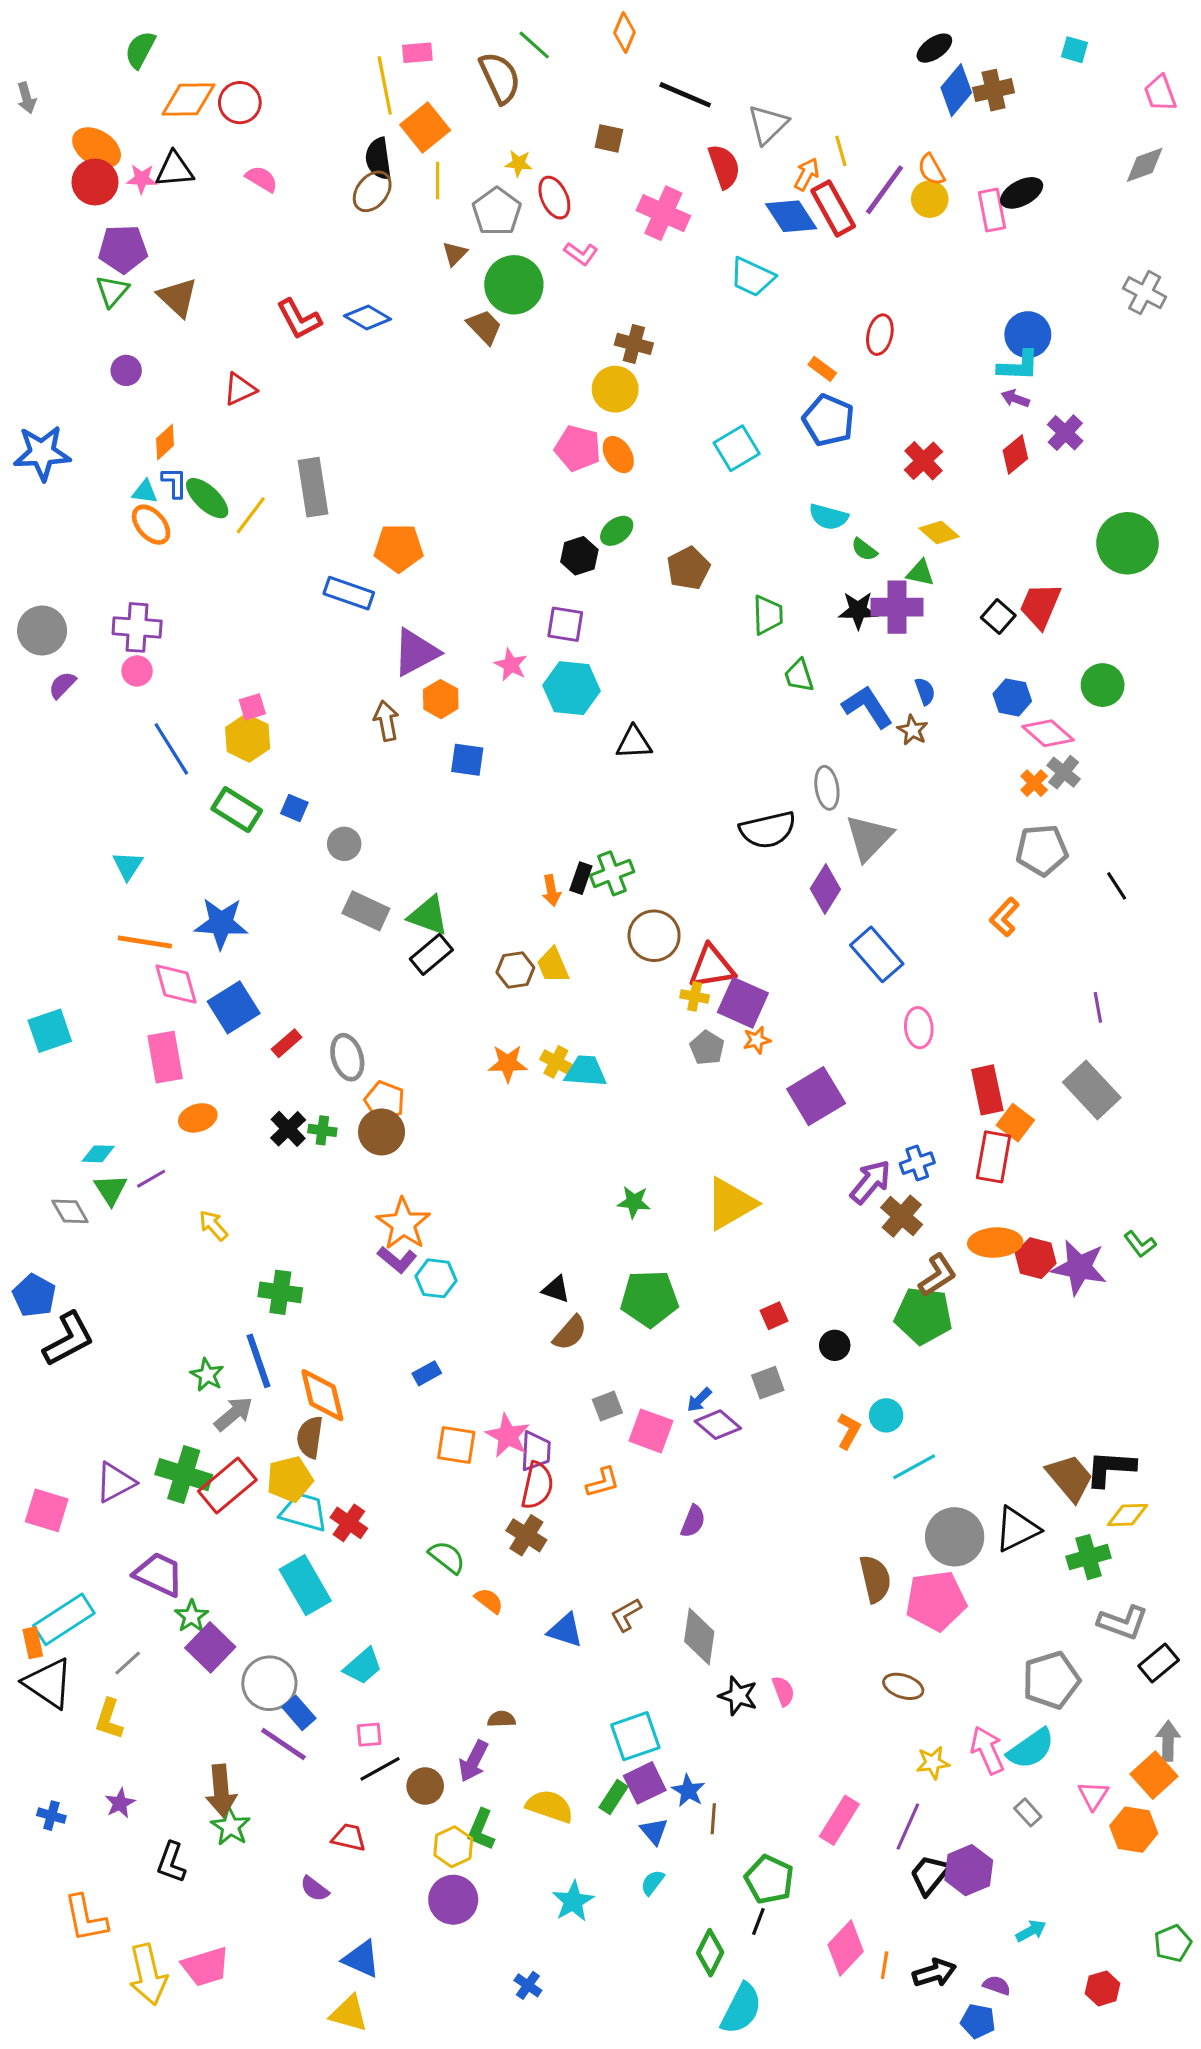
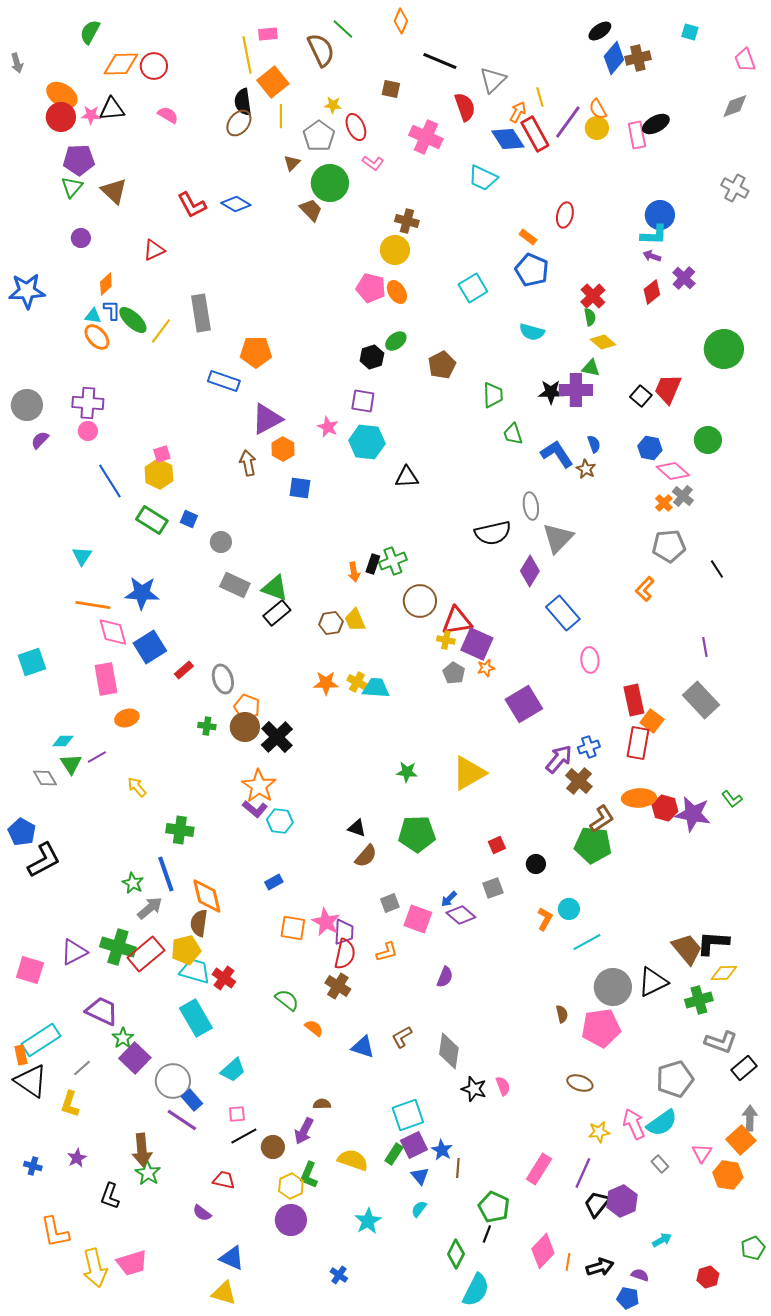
green semicircle: (864, 550) -> (590, 317), moved, turned -138
black cross: (288, 1129) -> (277, 737), moved, size x1.4
brown semicircle: (875, 1579) -> (562, 1014), size x0.6

